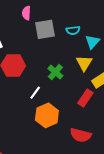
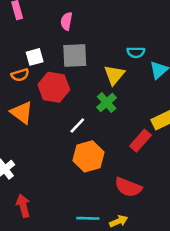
pink semicircle: (26, 13) -> (66, 21), moved
gray square: (45, 29) -> (75, 56), moved
yellow triangle: (84, 63) -> (114, 75), moved

